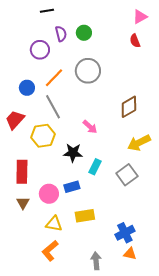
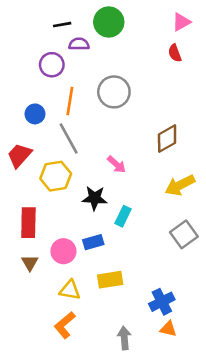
black line: (47, 11) -> (62, 25), moved
green circle: (84, 33) -> (109, 22), moved, size x1.5
purple semicircle: (61, 34) -> (79, 44), turned -77
orange line: (54, 78) -> (70, 101), turned -35
gray square: (127, 175) -> (184, 234), moved

